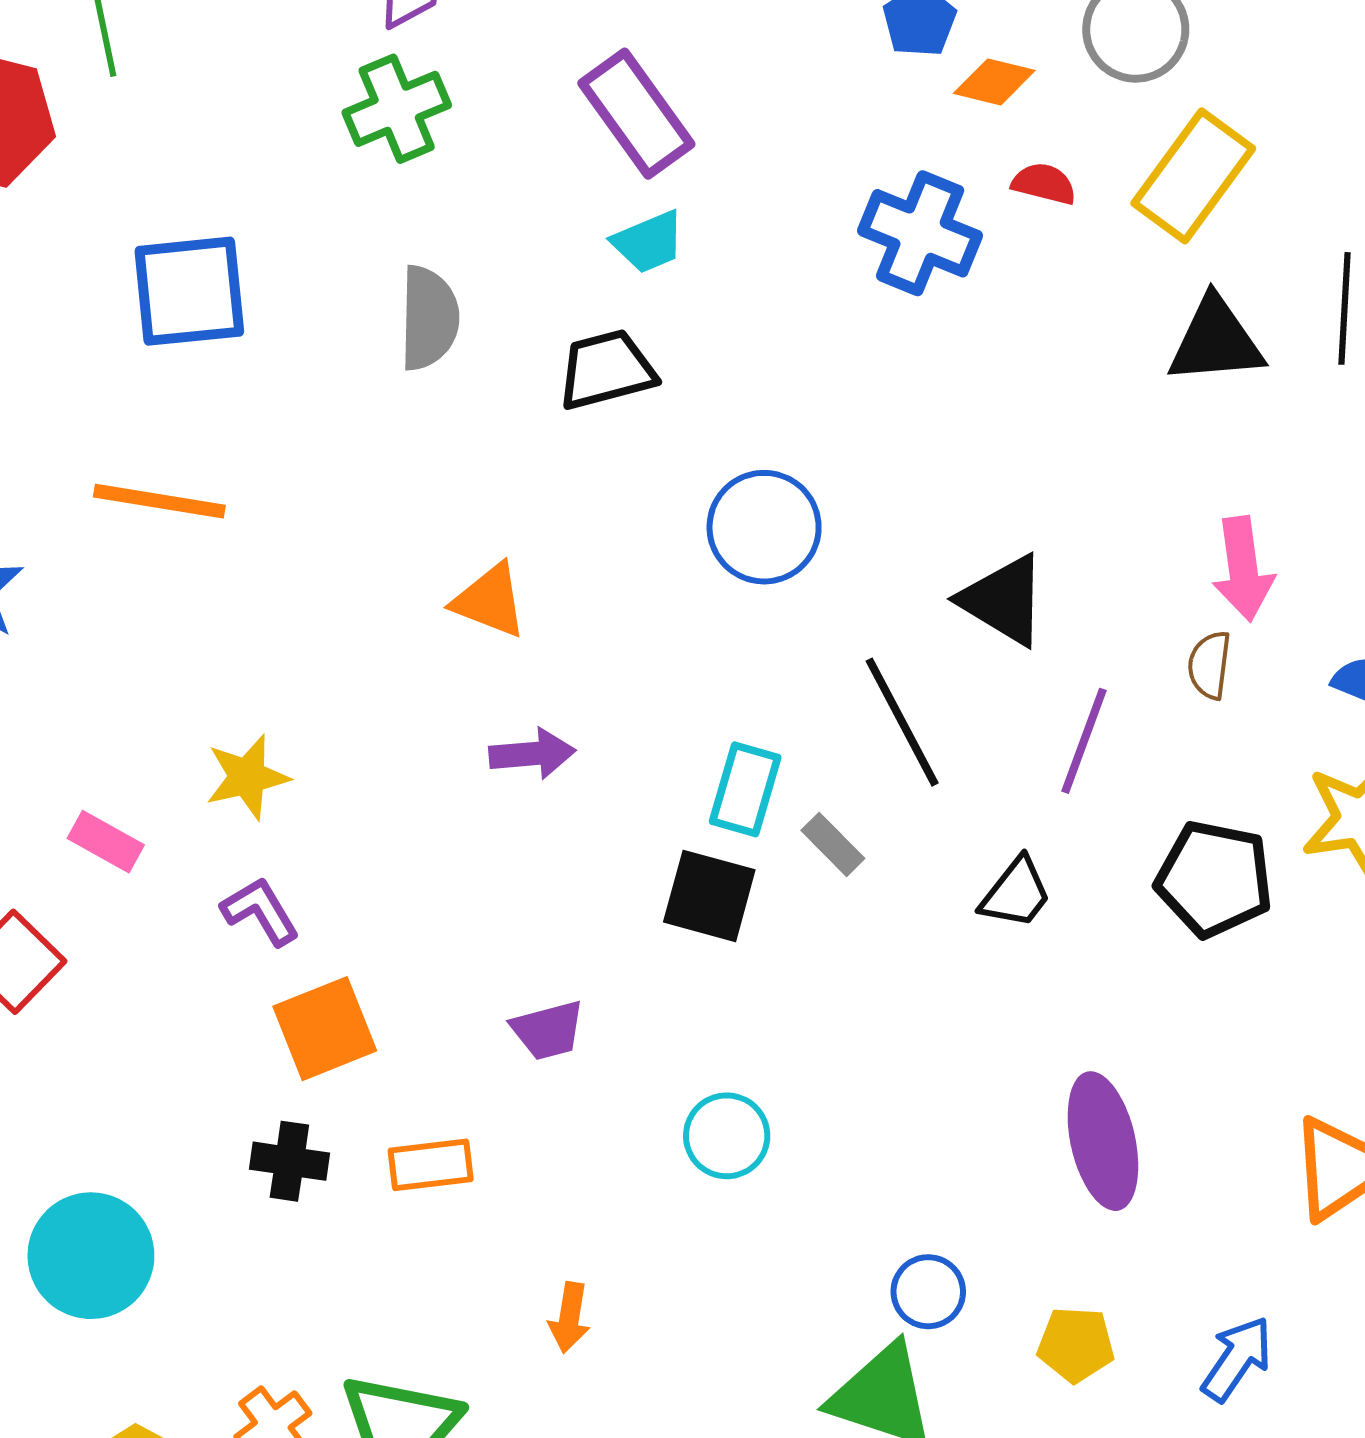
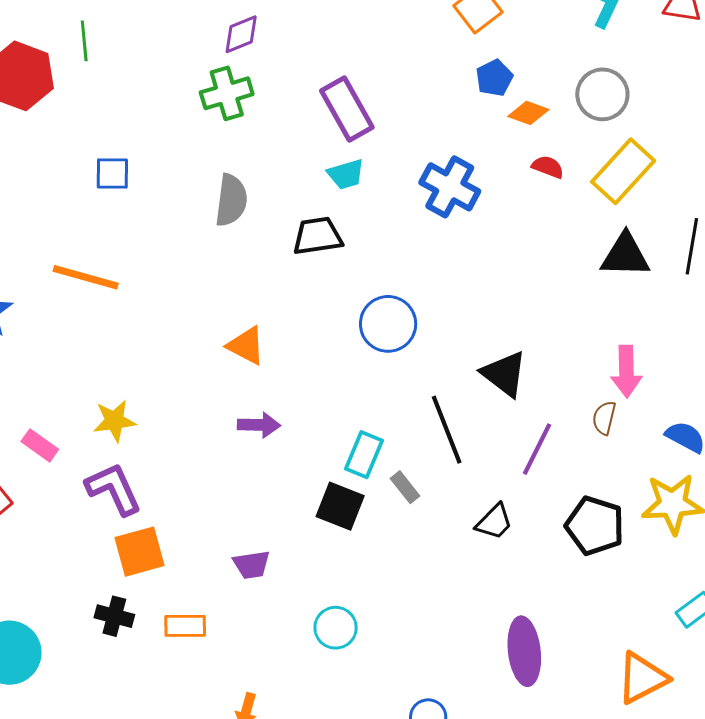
blue cross: (920, 233) -> (450, 187), moved
blue square: (189, 291) -> (112, 173), size x0.6
purple L-shape: (260, 911) -> (114, 489), size x1.5

